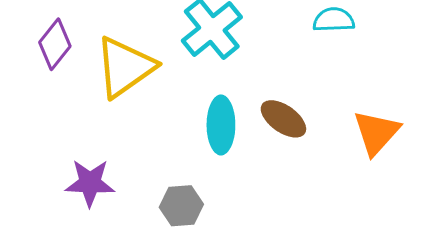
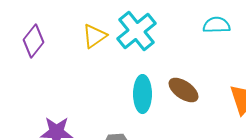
yellow triangle: (125, 67) -> (94, 36), moved, size x0.6

